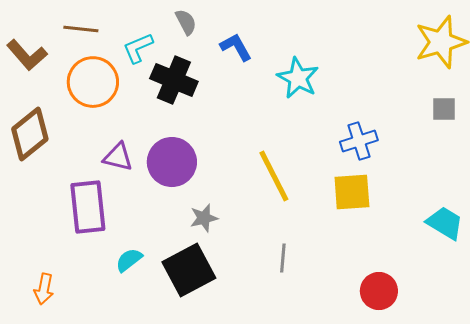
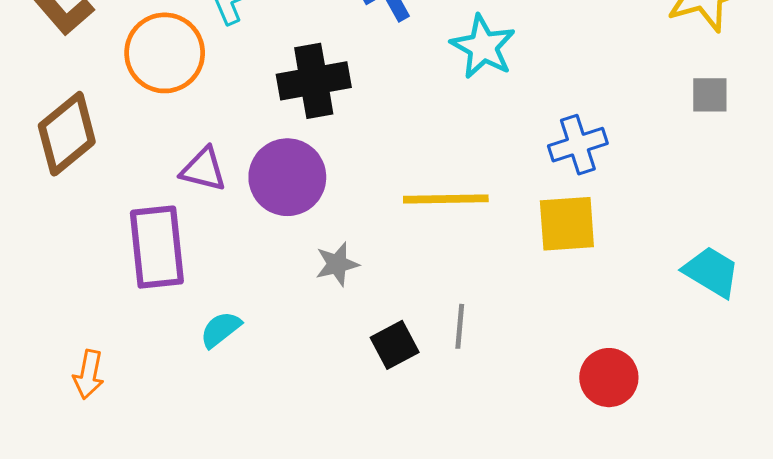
black cross: (174, 80) -> (314, 81), moved, turned -33
yellow line: (274, 176) -> (446, 199), turned -64
black square: (189, 270) -> (395, 345), moved, size x0.6

